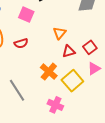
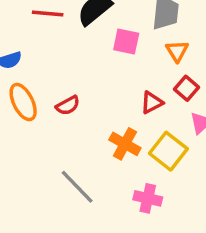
pink square: (26, 15) -> (126, 41), moved
orange triangle: (60, 33) -> (177, 51), moved

